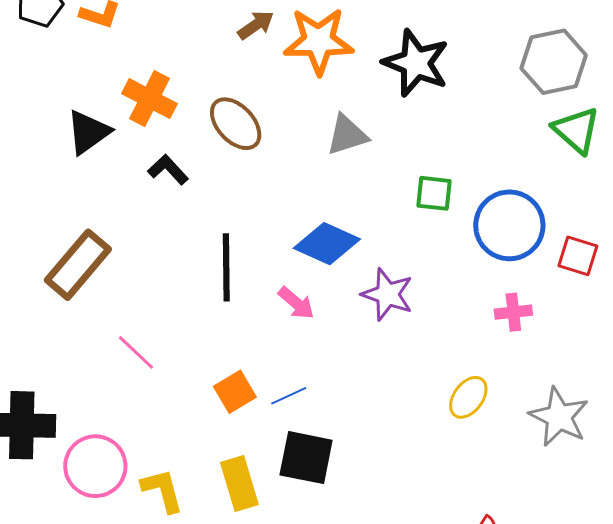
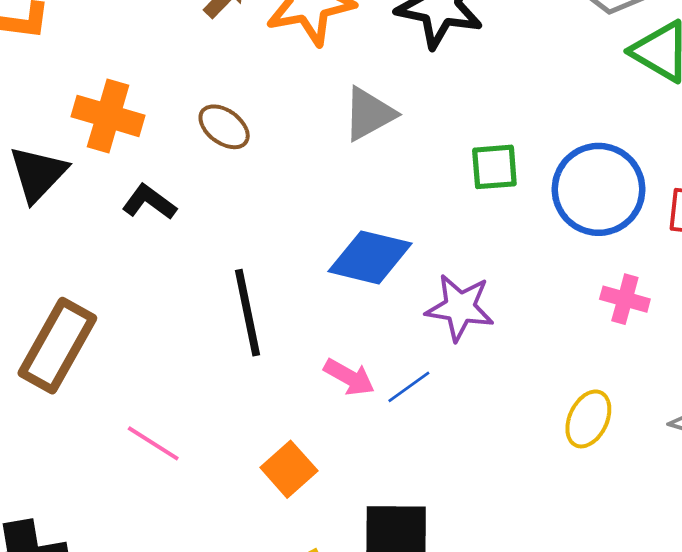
brown ellipse: (236, 124) -> (224, 127), size x0.7
pink arrow: (296, 303) -> (349, 377), moved
pink cross: (513, 312) -> (625, 299), turned 33
blue line: (289, 396) -> (409, 387), moved

